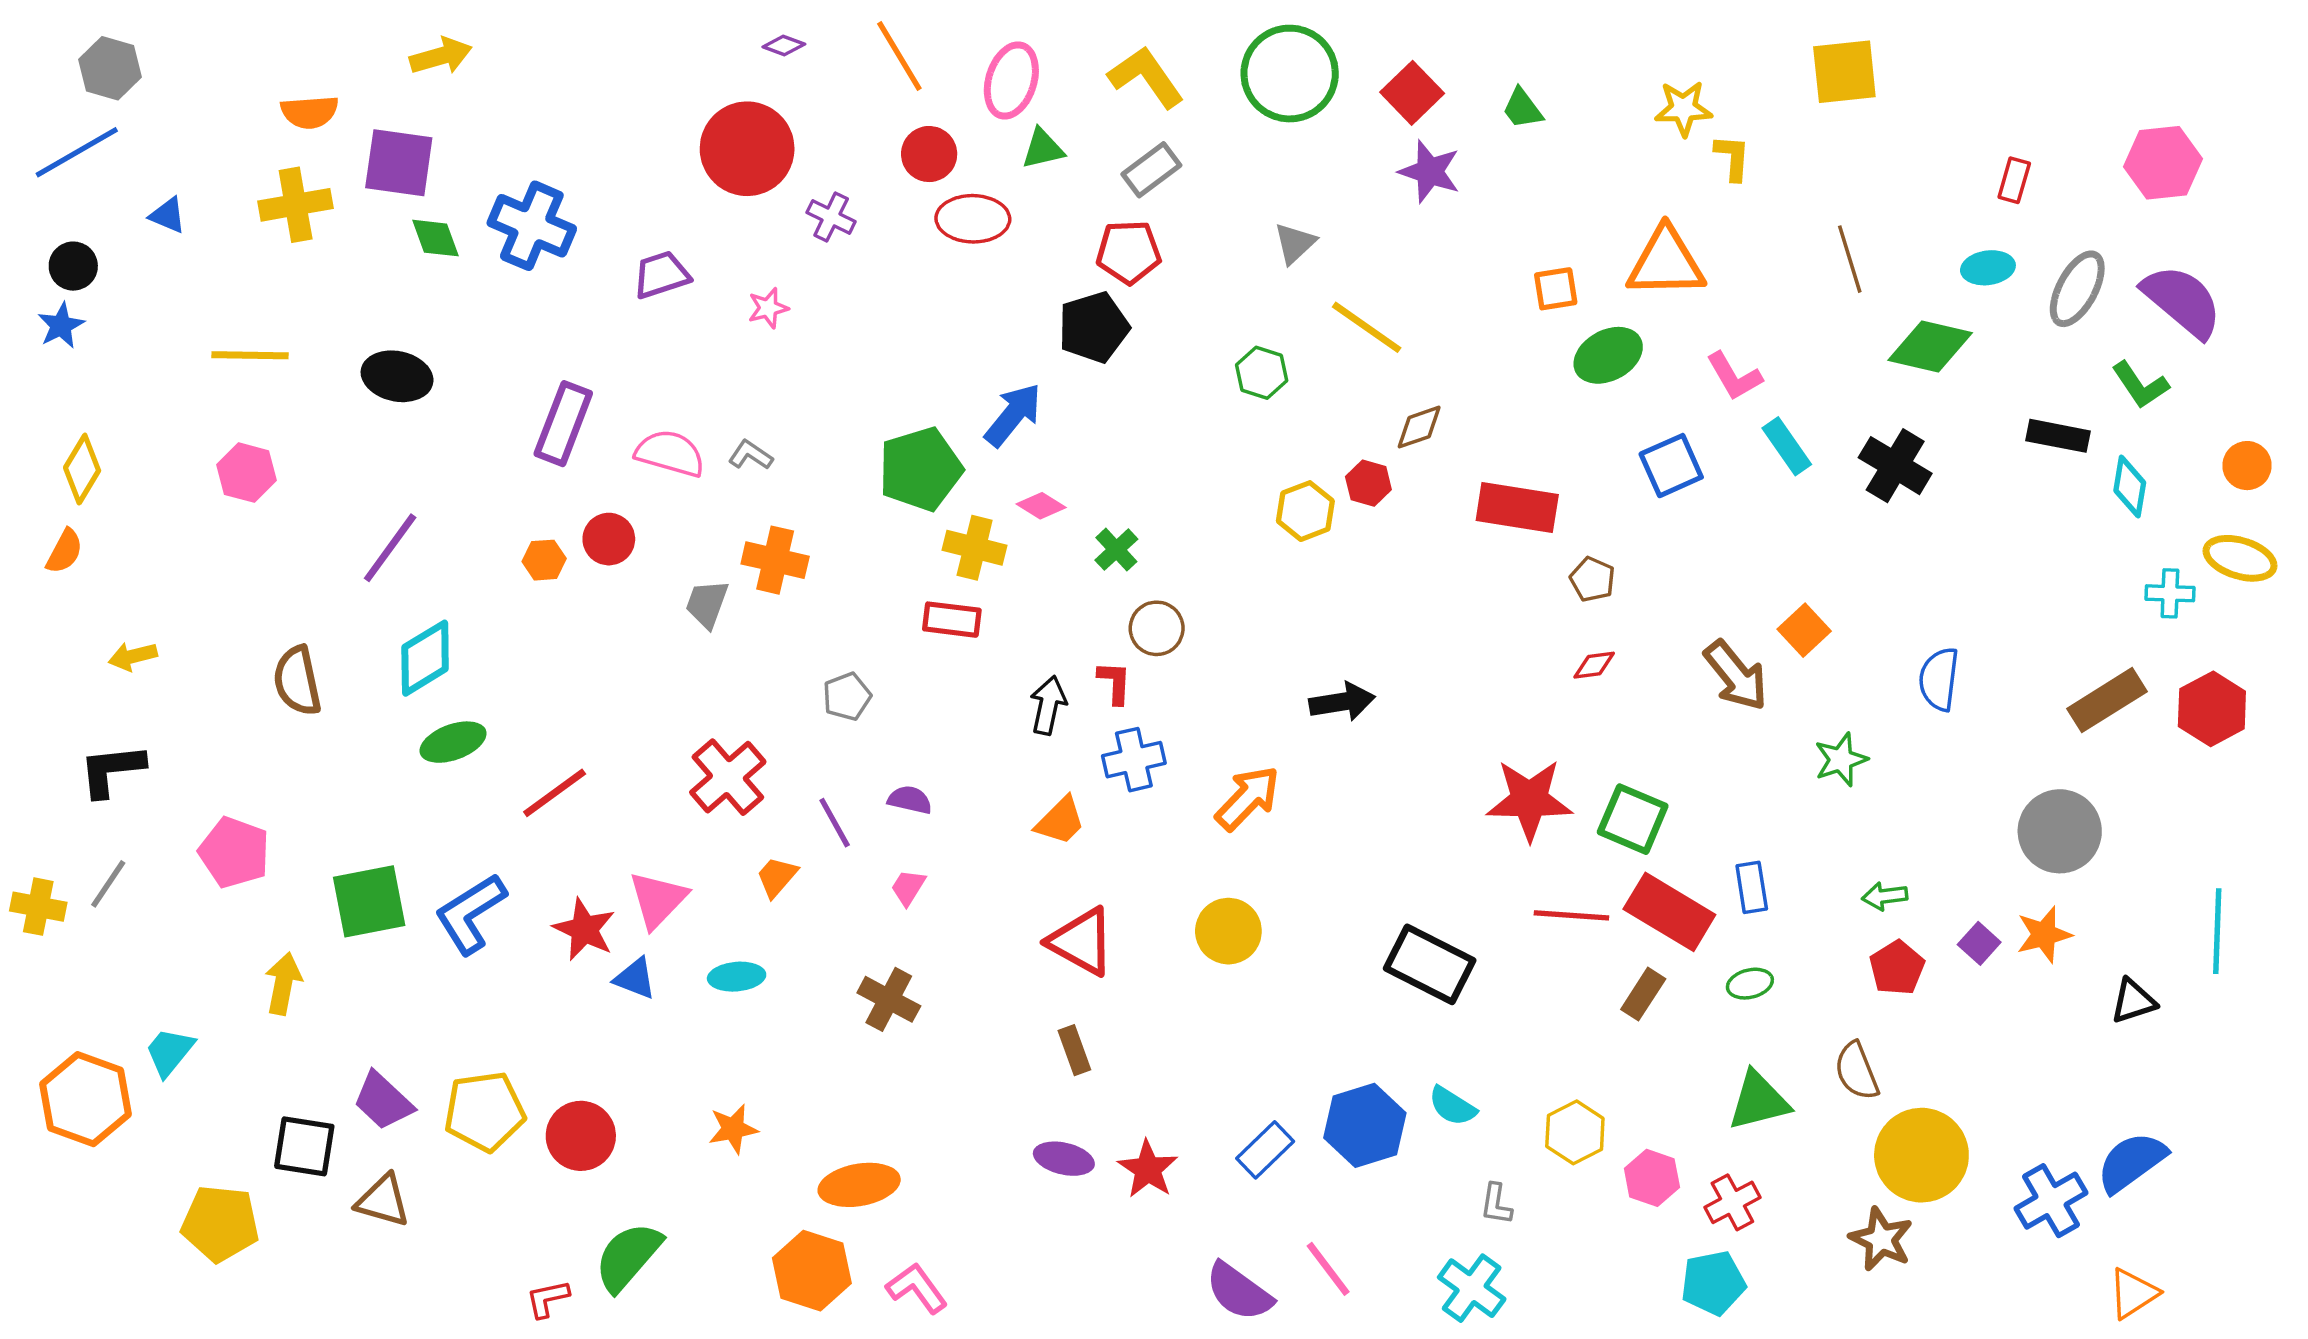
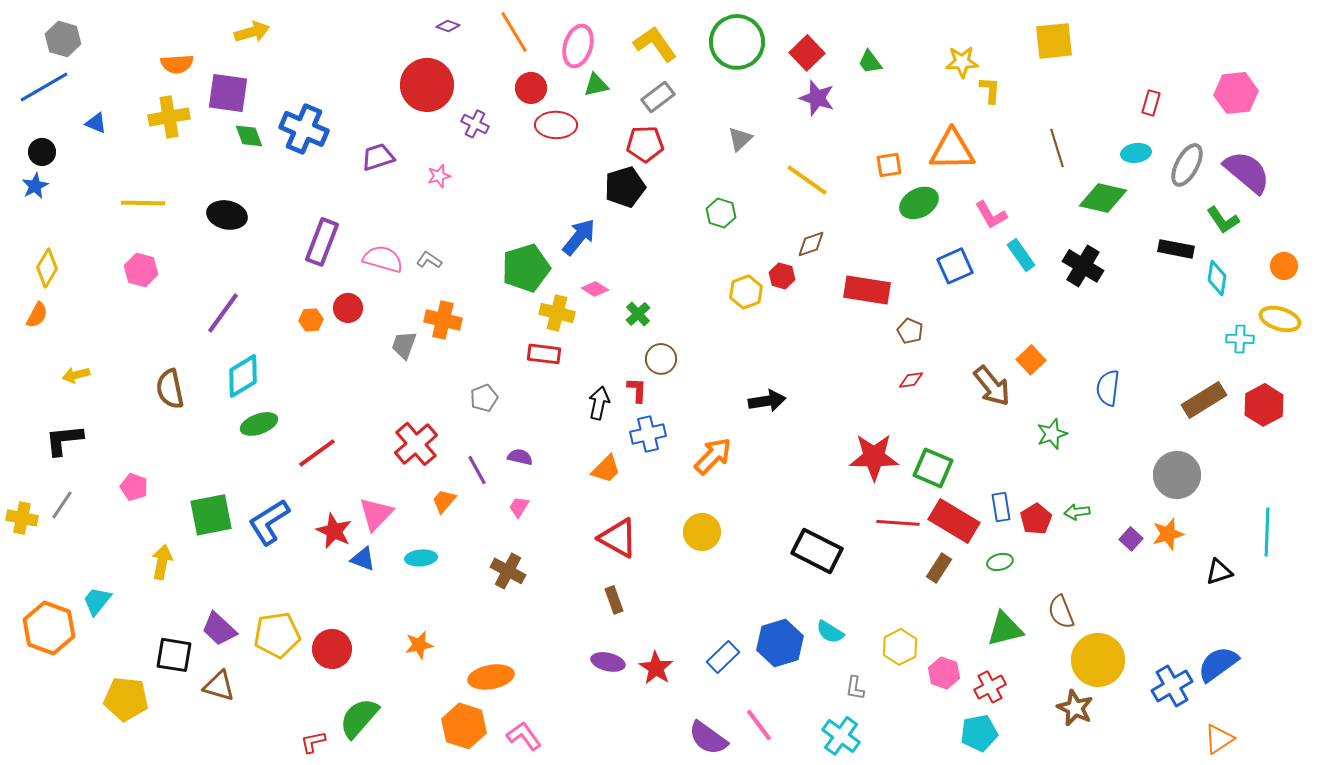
yellow line: (1367, 327) -> (807, 180), moved
pink pentagon: (234, 852) -> (134, 487), size x0.7
red pentagon: (1897, 968) -> (1036, 519), moved

